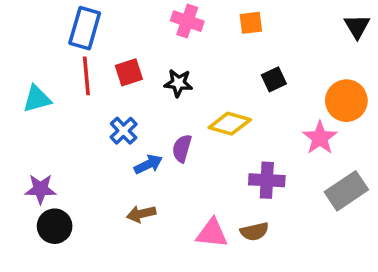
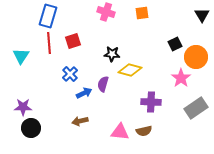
black square: (274, 79) -> (175, 44), moved
black star: (178, 83) -> (112, 54), moved
cyan triangle: (37, 99) -> (21, 56), turned -42

